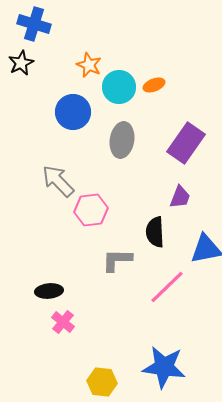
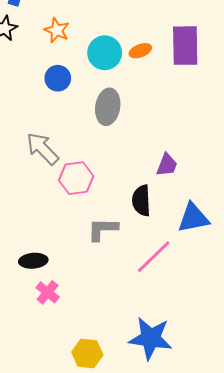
orange star: (89, 65) -> (57, 30), moved
blue circle: (73, 112) -> (58, 78), size x0.7
purple rectangle: (186, 143) -> (185, 46), moved, turned -36

